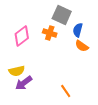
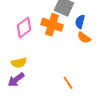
orange cross: (50, 33) -> (52, 25), size x1.5
purple arrow: (24, 83) -> (16, 80), moved

